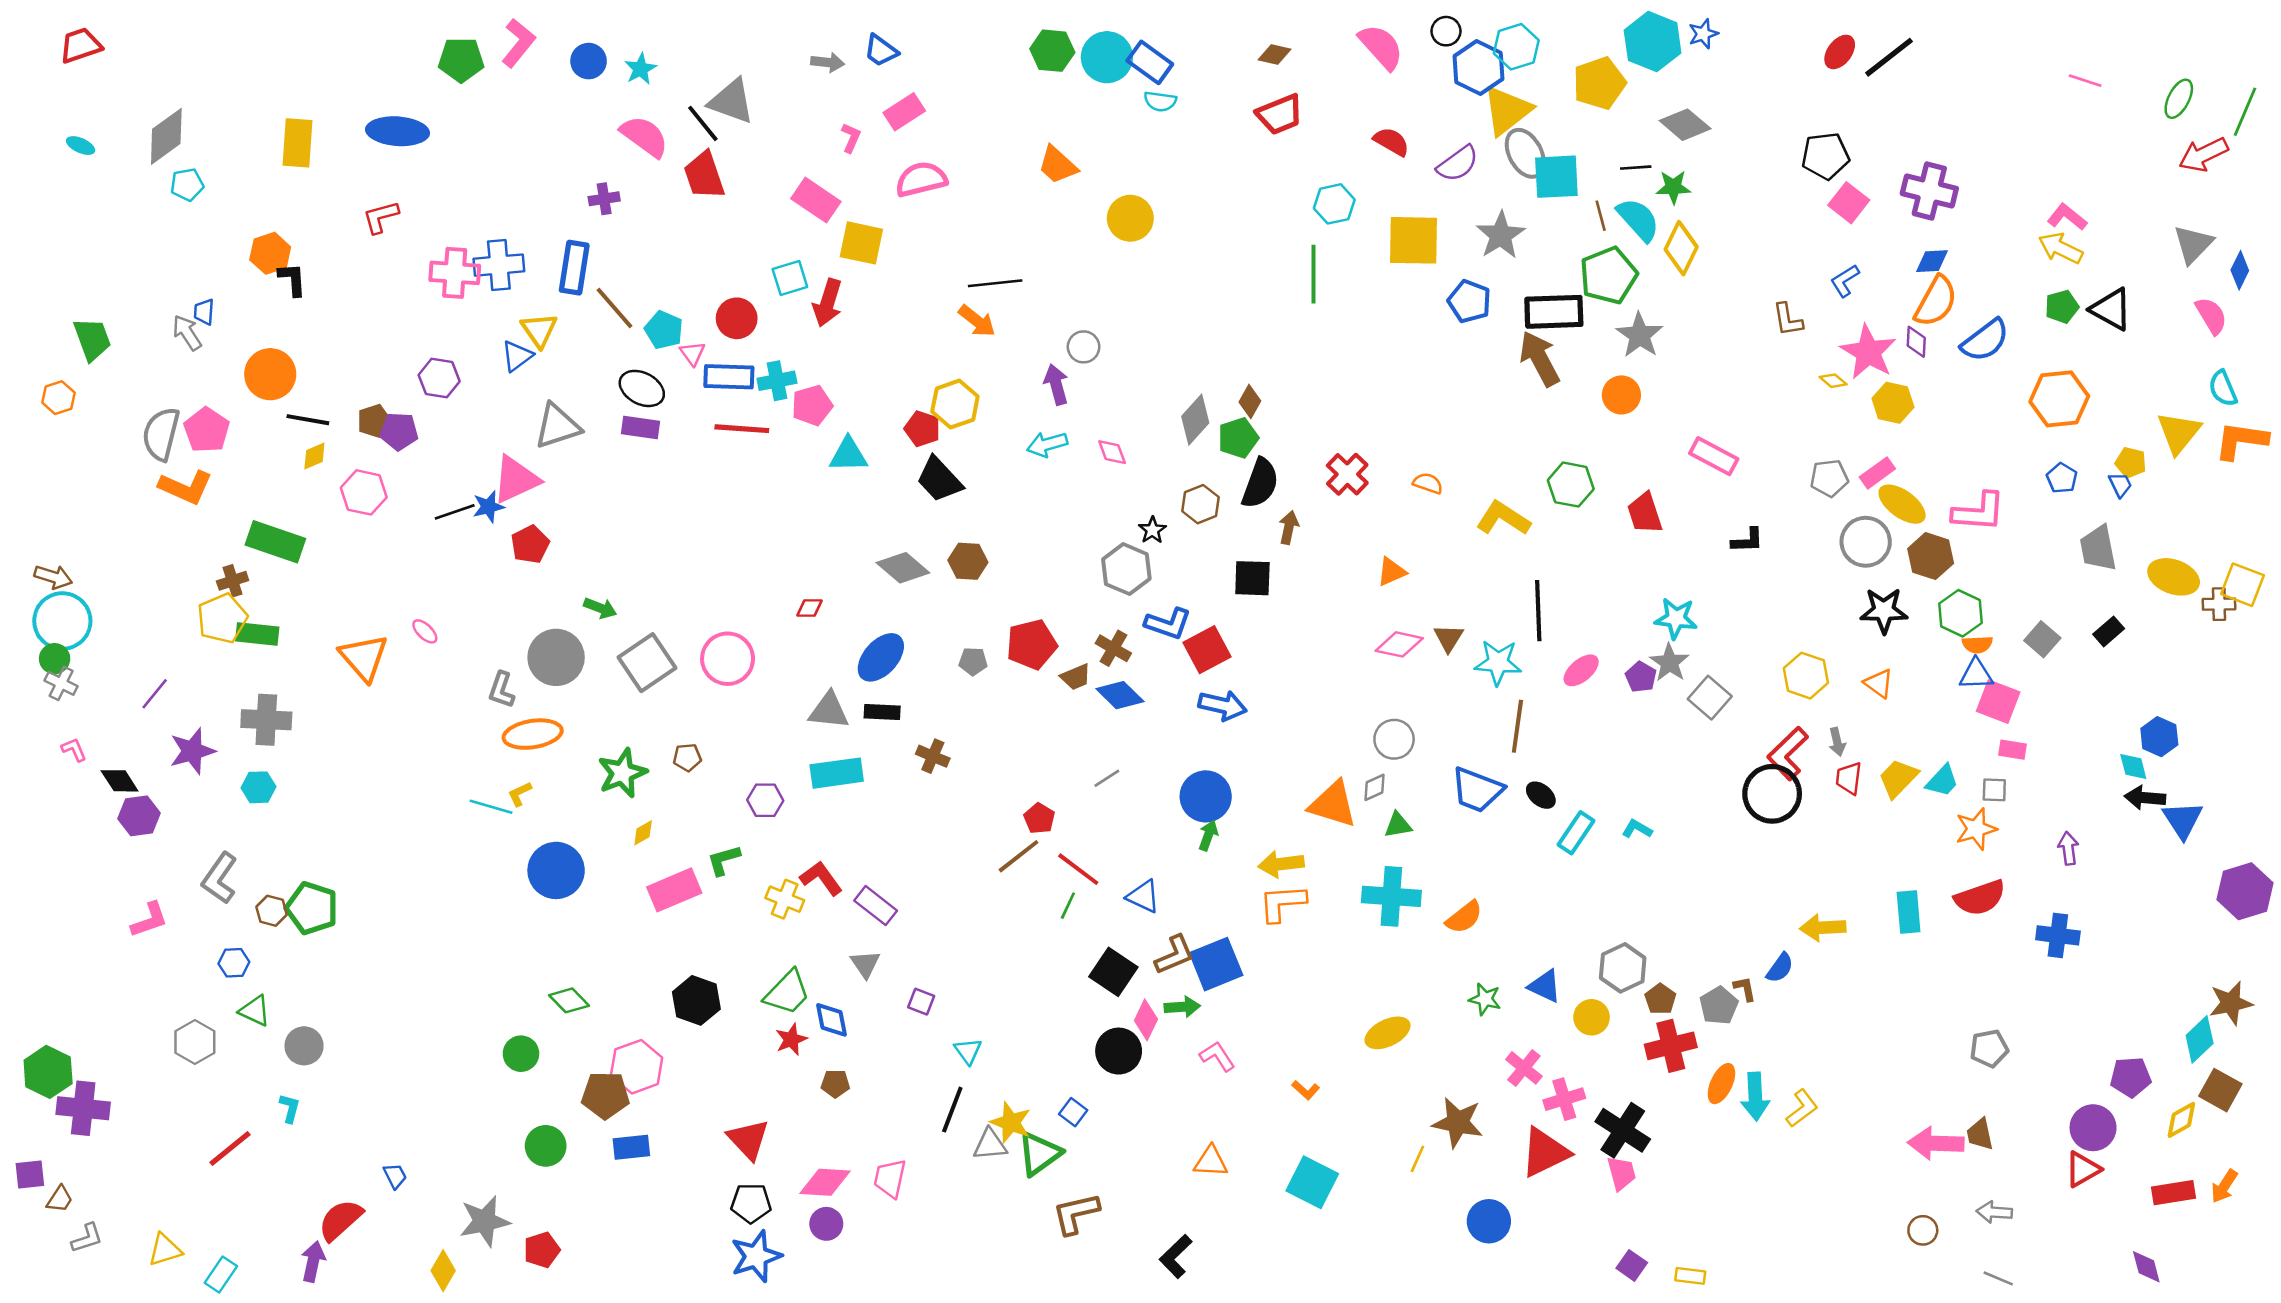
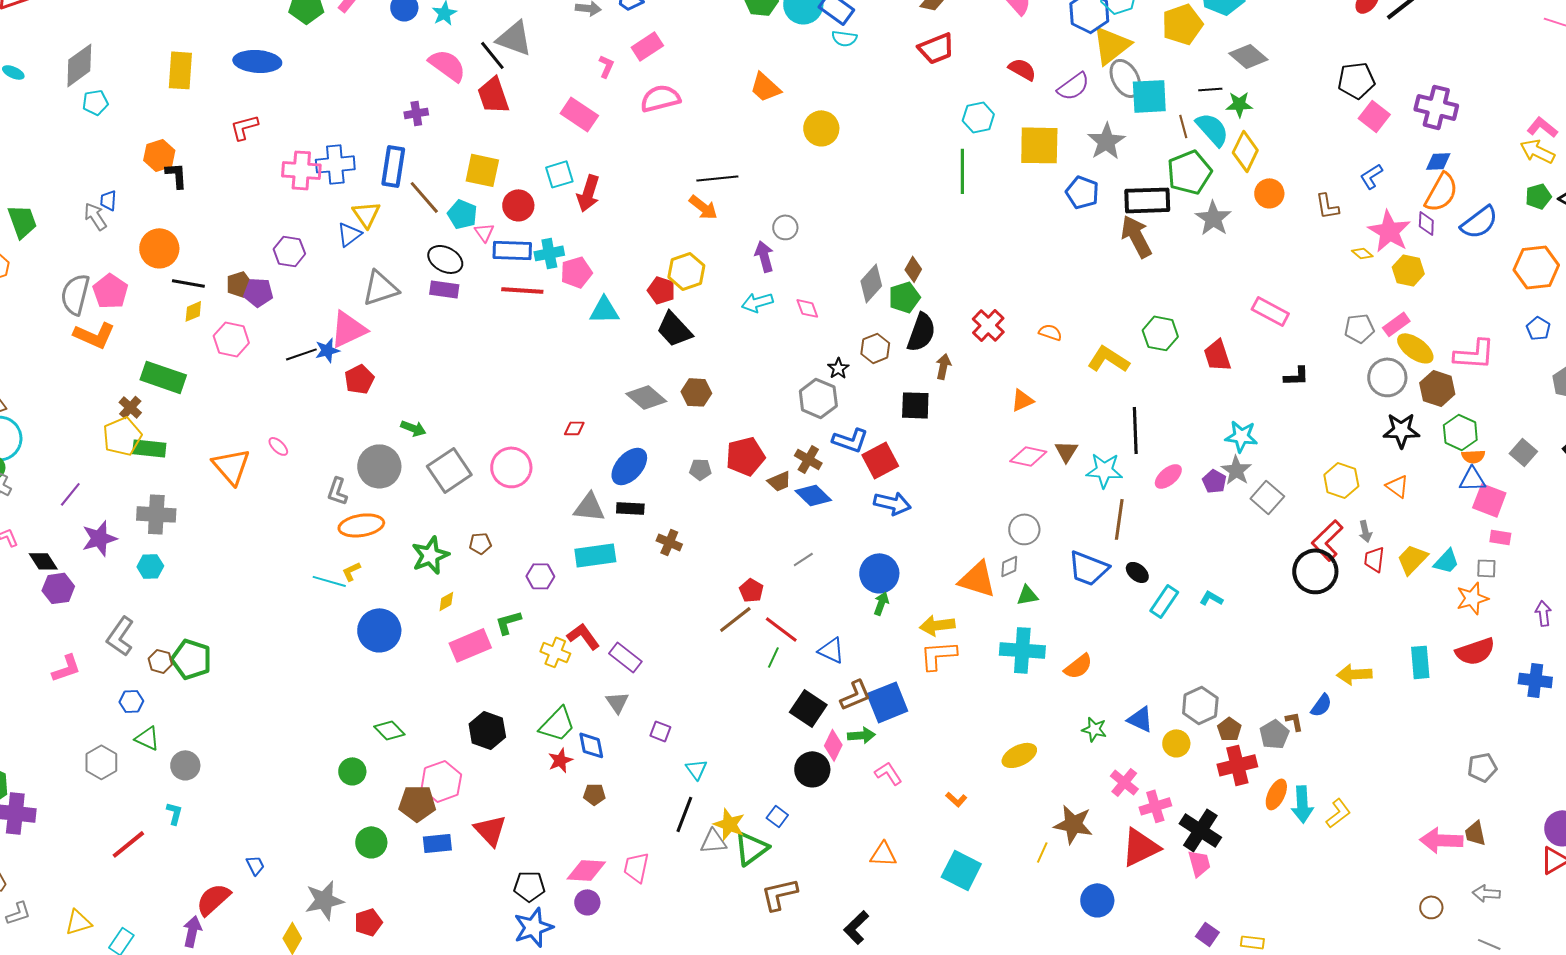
yellow square: (861, 243) -> (482, 170), moved
orange circle: (1621, 395) -> (1269, 193), moved
brown cross: (233, 581) -> (130, 407), turned -30
red triangle: (748, 1139) -> (490, 830), moved

